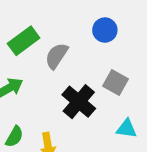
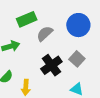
blue circle: (105, 30) -> (78, 25), size x1.5

